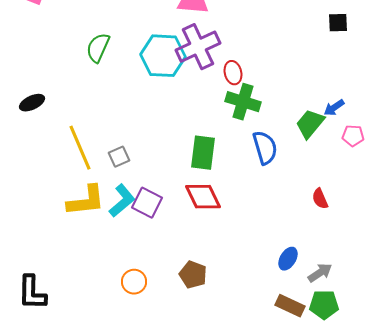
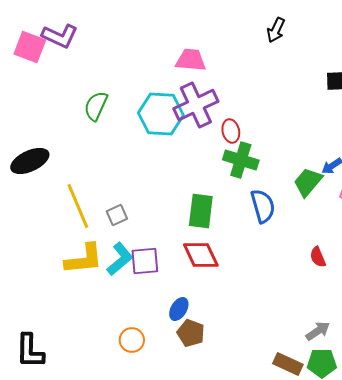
black ellipse: (32, 103) -> (30, 161), size x1.5
purple square: (147, 203) -> (145, 261), turned -32
blue ellipse: (288, 259) -> (179, 309), moved

